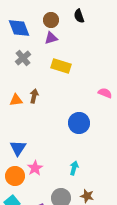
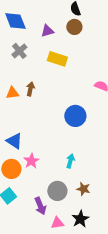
brown circle: (51, 20) -> (74, 27), moved
blue triangle: (18, 148) -> (14, 141), turned -30

